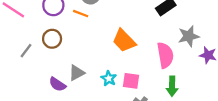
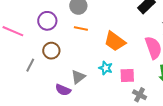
orange line: (81, 14) -> (81, 29), moved
cyan star: (109, 78) -> (106, 68), moved

